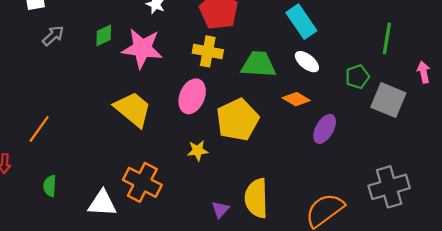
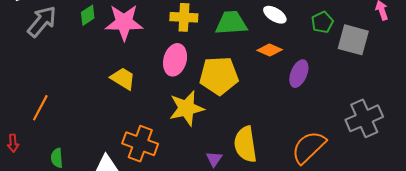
gray arrow: (53, 36) -> (42, 22), size x1.6
yellow trapezoid: (133, 109) -> (123, 78), size x0.7
yellow pentagon: (237, 120) -> (219, 76), turned 30
yellow star: (198, 151) -> (187, 108), size x1.8

